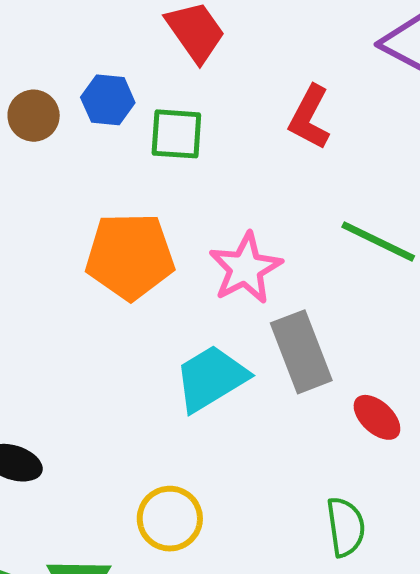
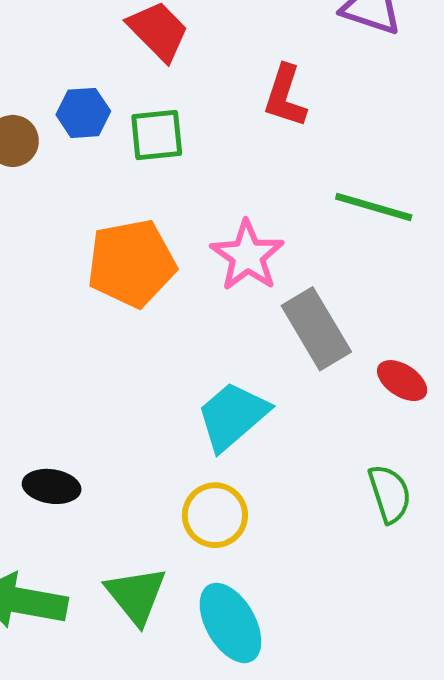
cyan trapezoid: (211, 378) -> (233, 416), moved

